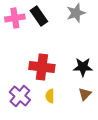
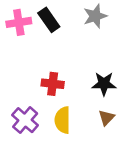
red cross: (42, 67) -> (53, 84), size x0.7
yellow semicircle: (50, 96) -> (63, 120), size x1.5

